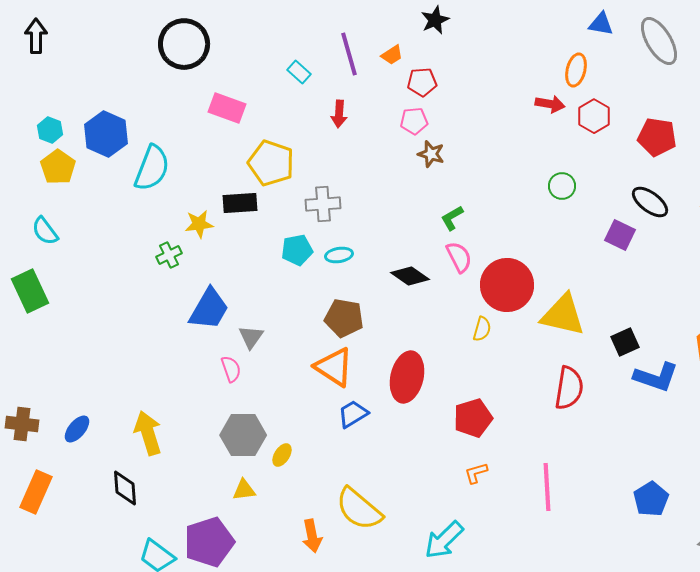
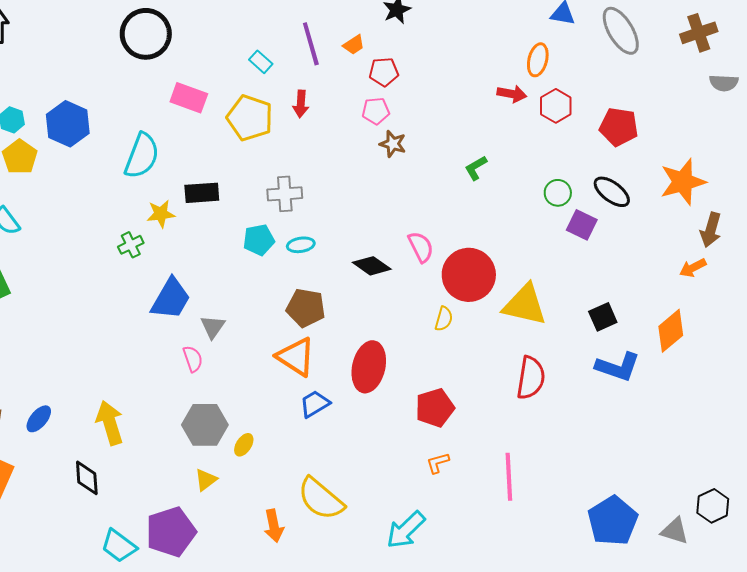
yellow pentagon: (271, 163) -> (250, 118), moved
cyan semicircle: (152, 168) -> (142, 156), moved
green circle: (562, 186) -> (558, 193), moved
green L-shape: (452, 218) -> (476, 168), moved
black square: (625, 342) -> (603, 317), moved
yellow triangle: (244, 490) -> (206, 480), turned -30
blue pentagon: (651, 499) -> (613, 521), moved, size x1.4

